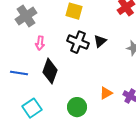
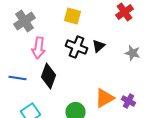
pink arrow: (40, 43) -> (38, 48), size x1.5
orange triangle: (106, 93) -> (104, 98), size x1.5

